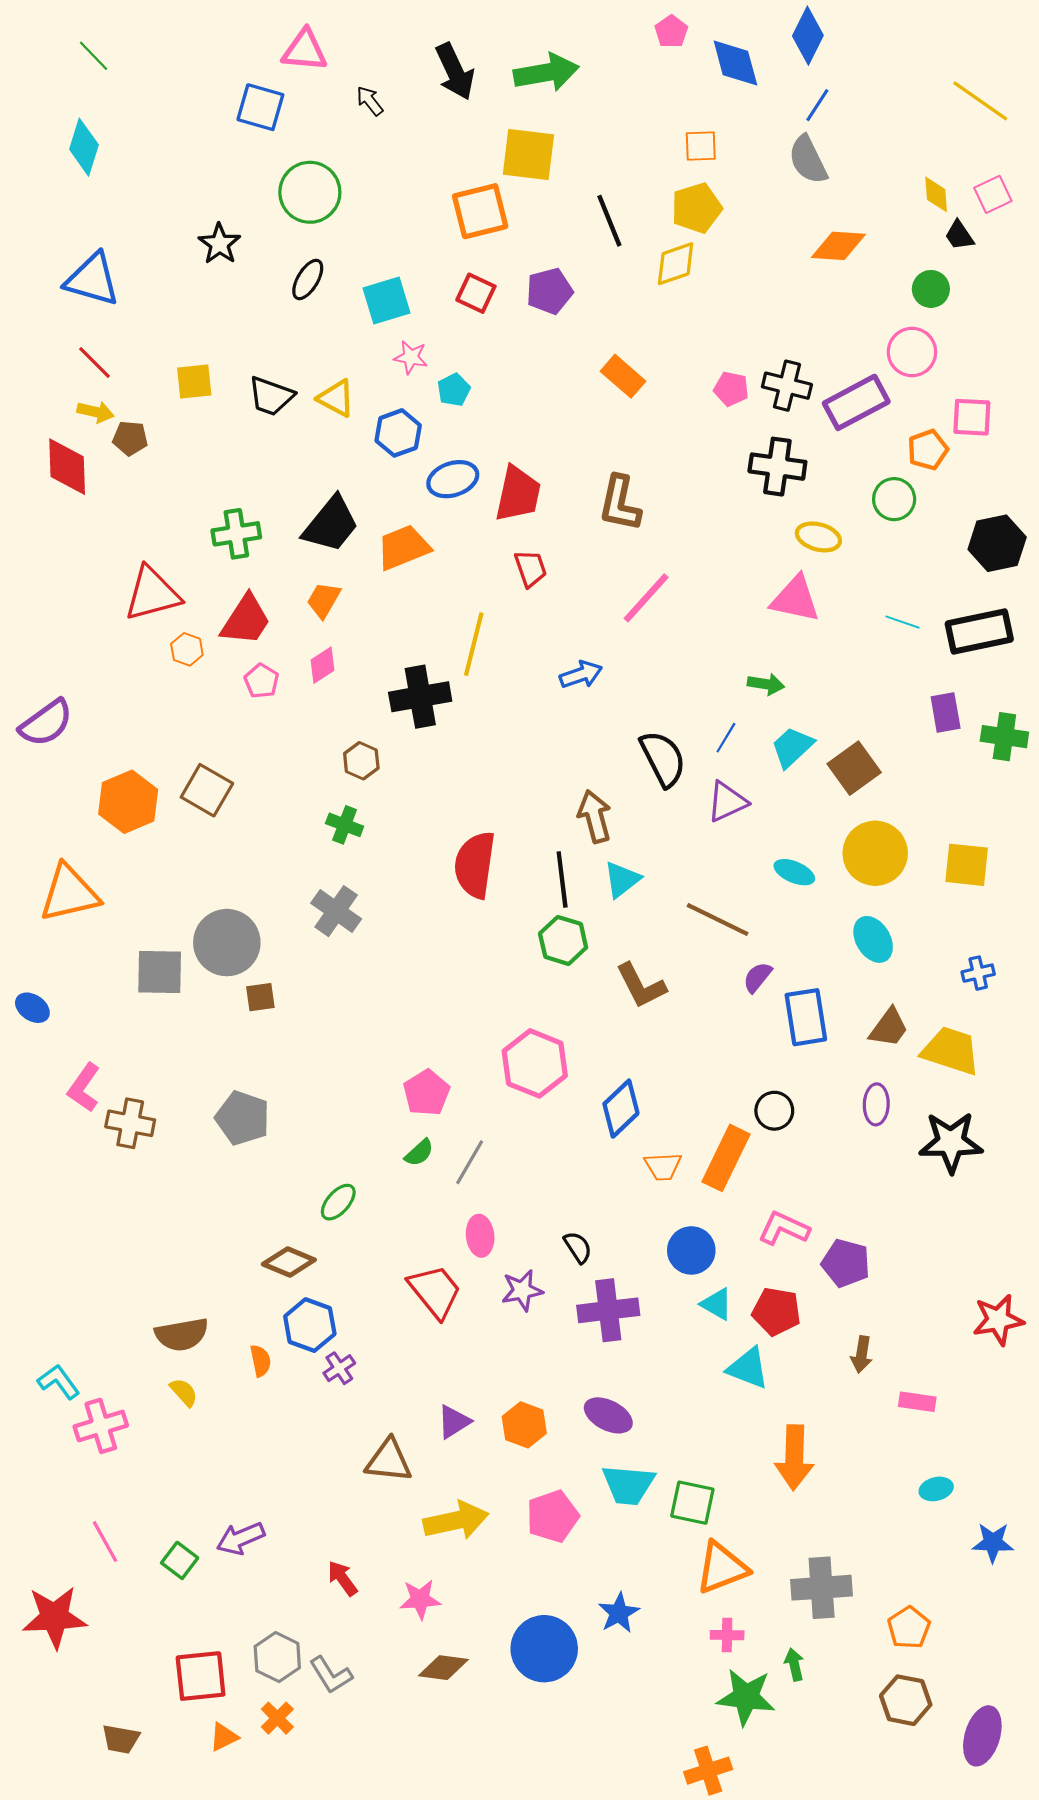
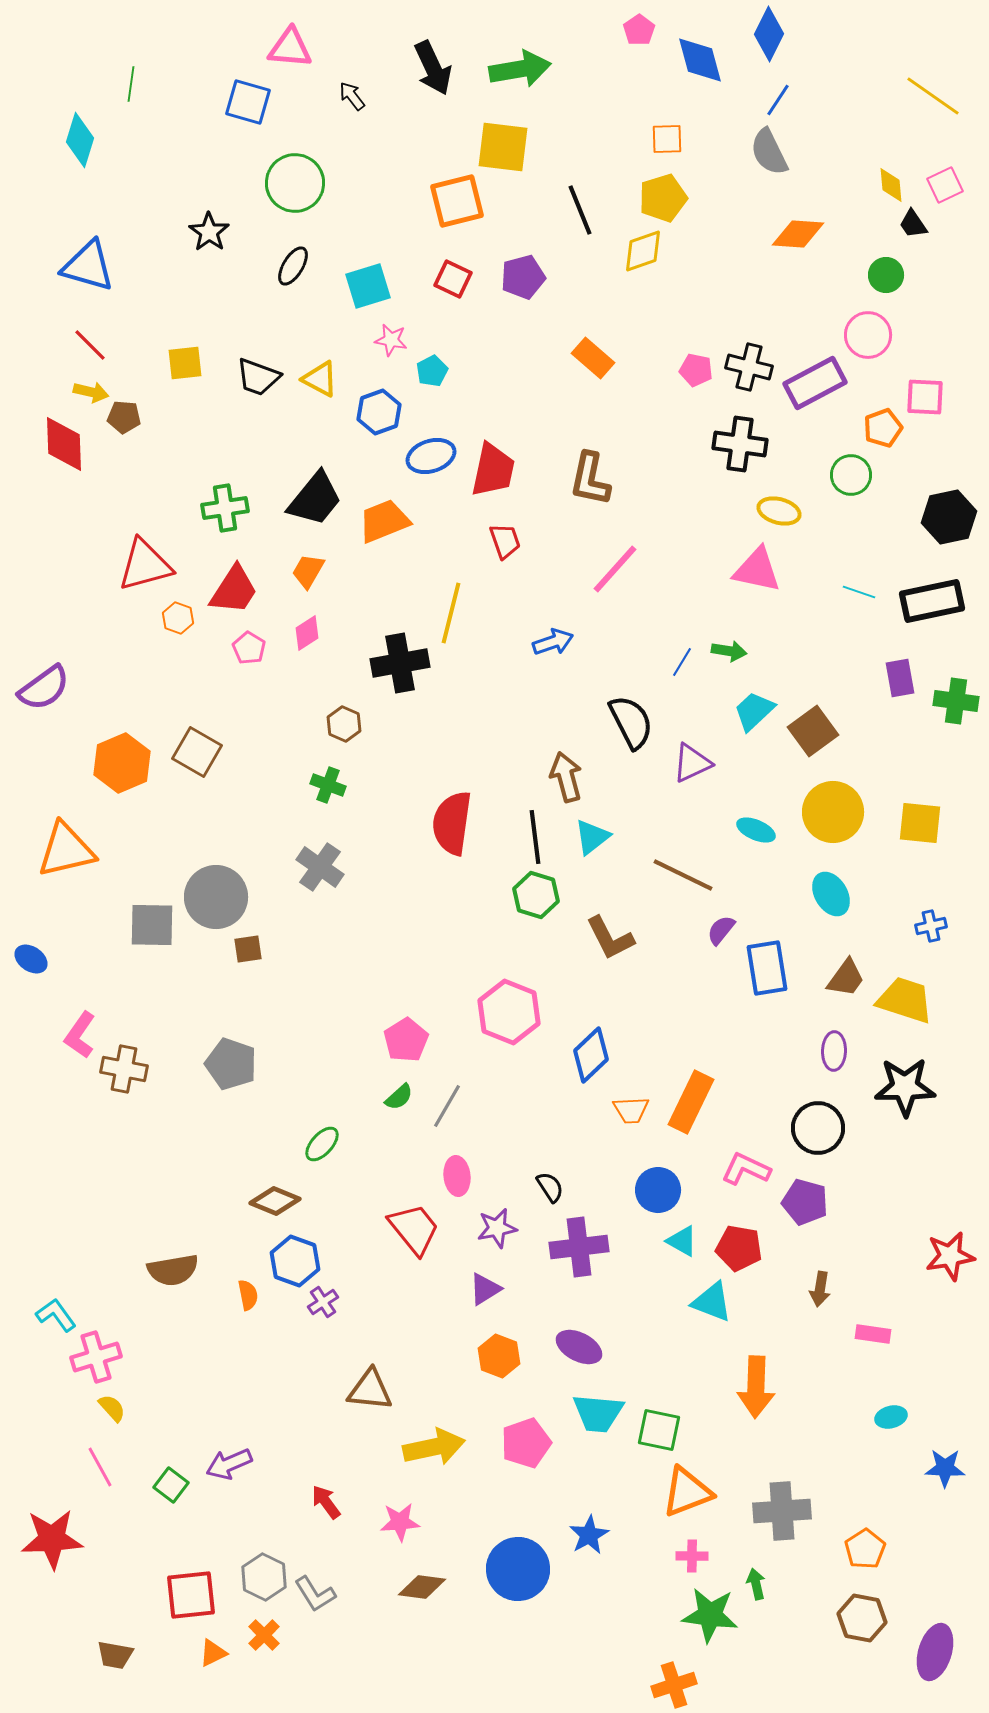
green line: (93, 56) -> (131, 84), moved, turned 52
blue line: (726, 738) -> (682, 662), moved
black circle: (774, 1111) -> (818, 1128), moved, size x1.4
yellow semicircle: (184, 1392) -> (112, 1408), moved
purple triangle: (454, 1422) -> (485, 1289), moved

